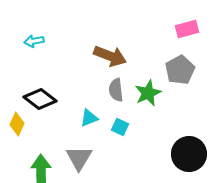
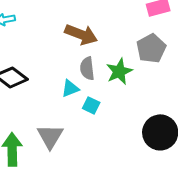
cyan triangle: (89, 118) -> (70, 88), moved

